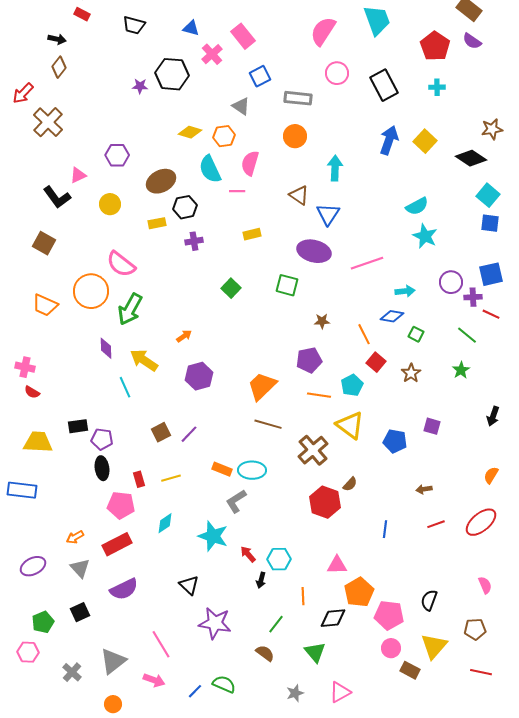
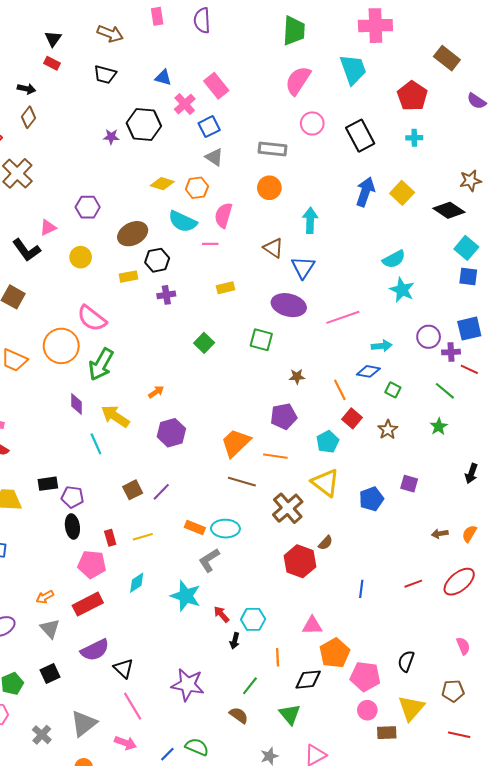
purple semicircle: (472, 41) -> (476, 101), moved
blue square: (260, 76) -> (209, 127), moved
cyan semicircle: (210, 169) -> (183, 221), turned -40
orange line: (319, 395) -> (275, 456), moved
blue pentagon: (395, 441) -> (371, 499), turned -30
brown arrow: (424, 489) -> (440, 534), moved
black triangle: (189, 585) -> (123, 668), moved
brown rectangle: (410, 670) -> (387, 733), turned -30

